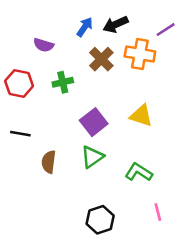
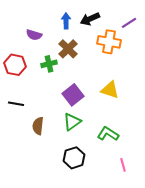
blue arrow: (85, 27) -> (66, 21), turned -35
brown cross: (101, 59) -> (68, 49), moved
black hexagon: (100, 220) -> (74, 158), moved

